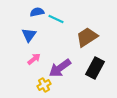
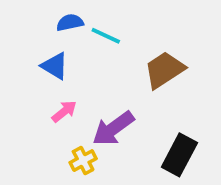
blue triangle: (29, 35) -> (55, 66), turned -35
black rectangle: (95, 68) -> (179, 155), moved

